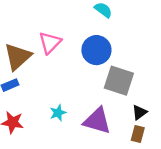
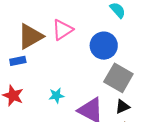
black triangle: (139, 112) -> (122, 107), moved

